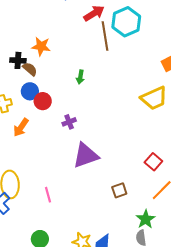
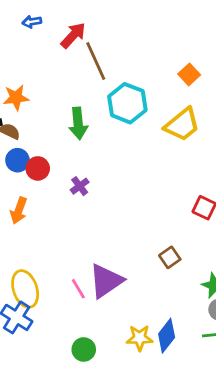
cyan hexagon: (126, 22) -> (127, 103), moved
green arrow: (80, 77) -> (78, 123), size x1.6
purple triangle: (86, 155) -> (106, 281), moved

